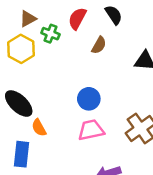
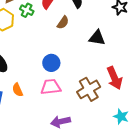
orange semicircle: (39, 128) -> (18, 90), moved

